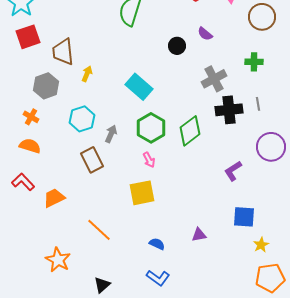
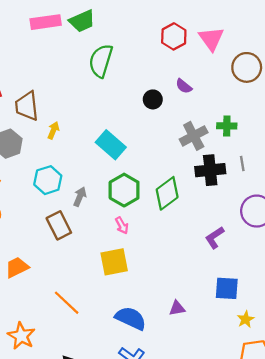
green cross: (254, 62) -> (227, 126), moved
blue semicircle: (157, 244) -> (131, 318), size x1.8

